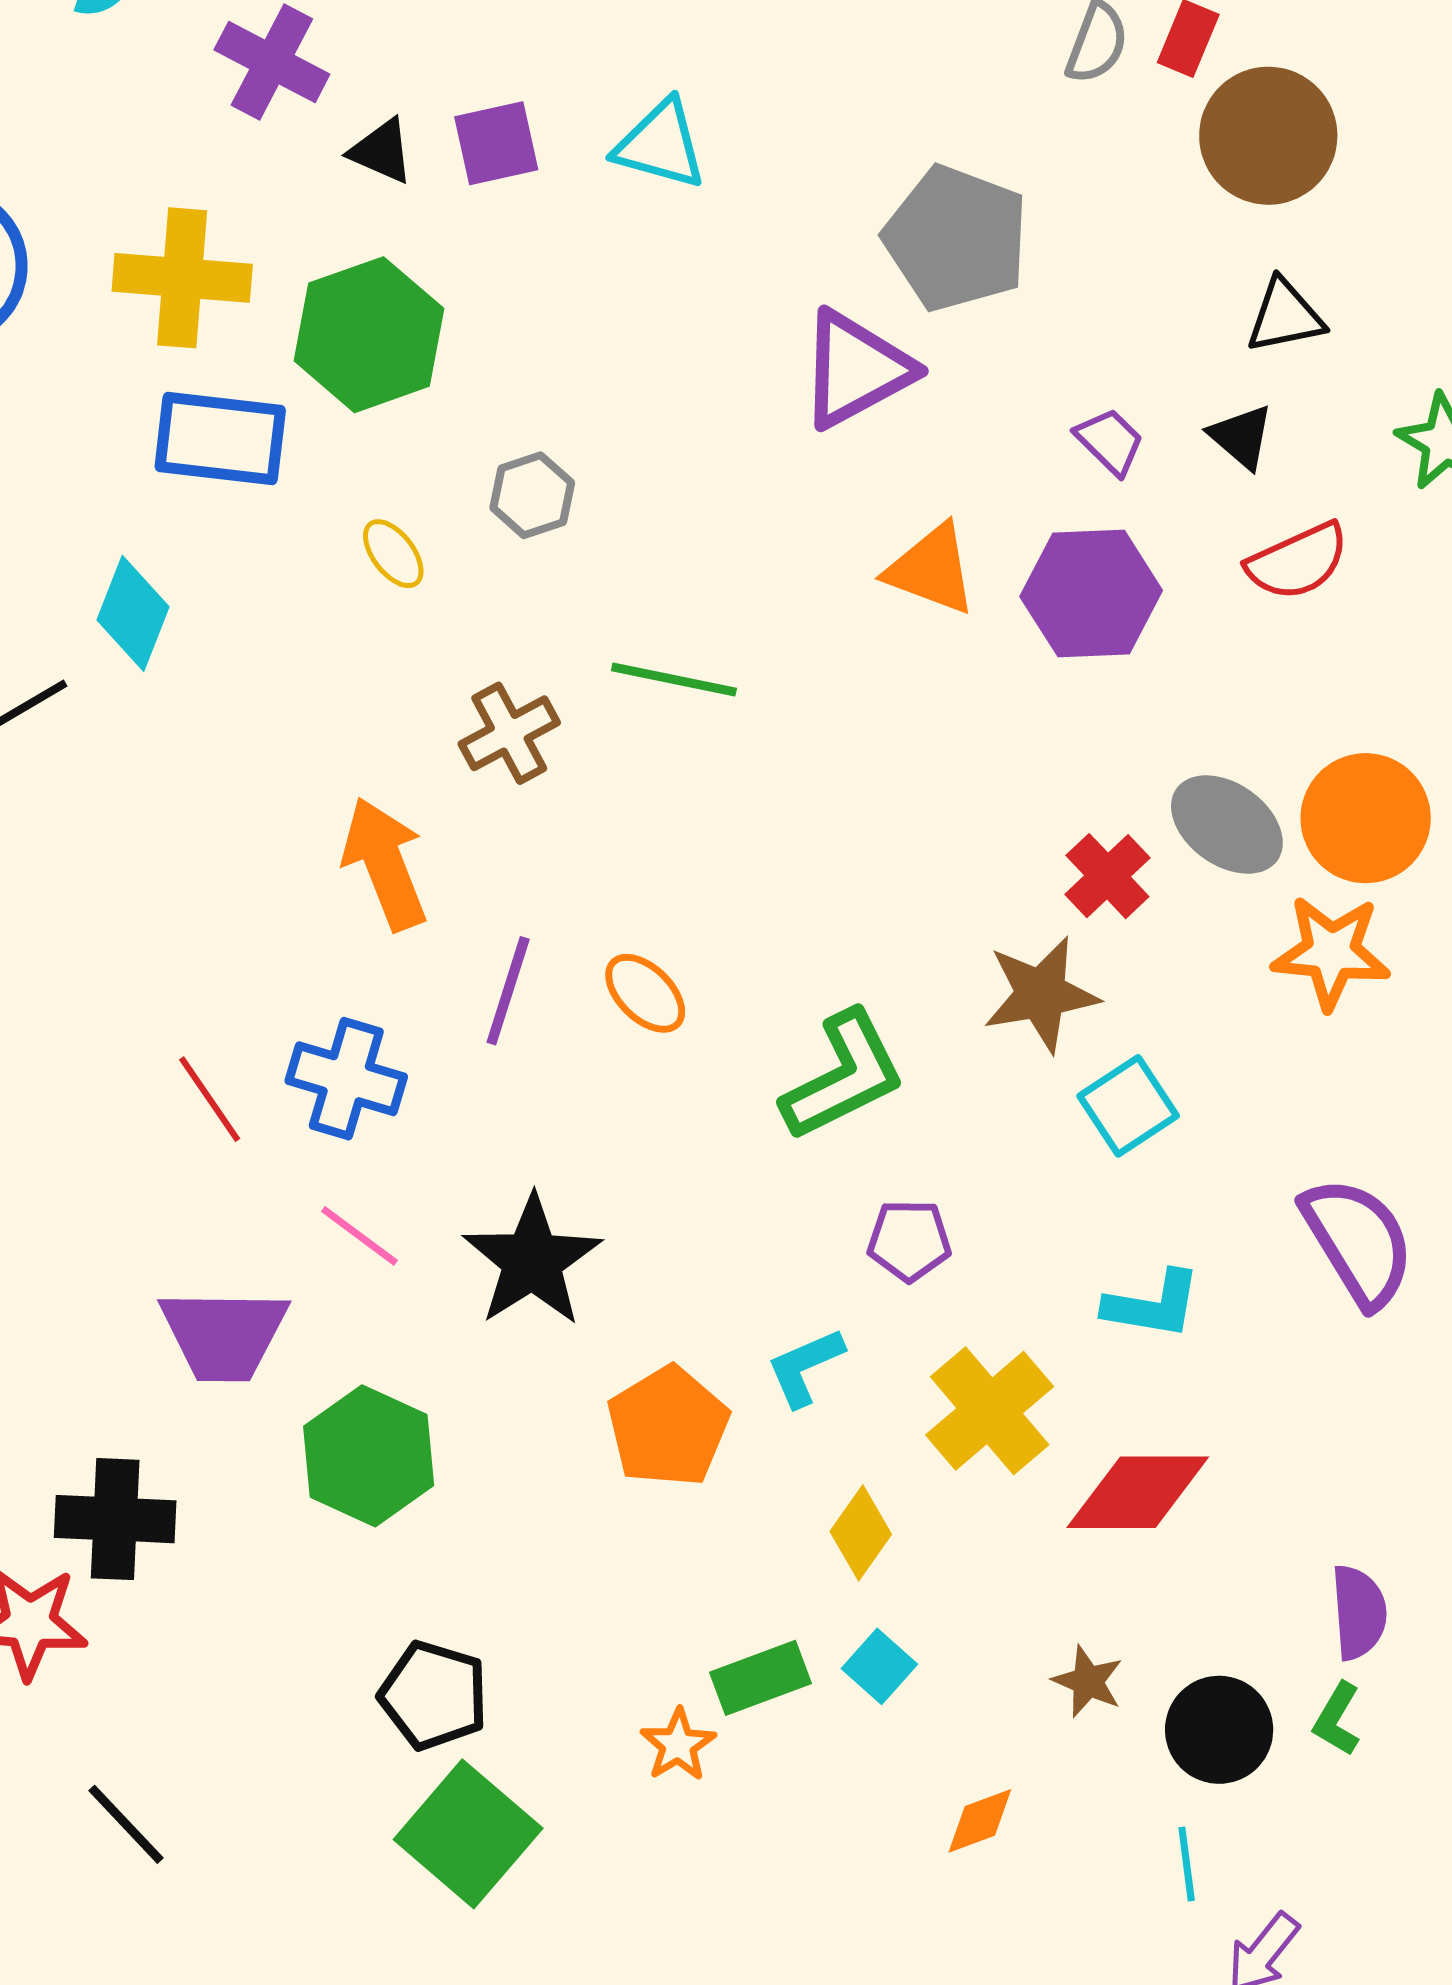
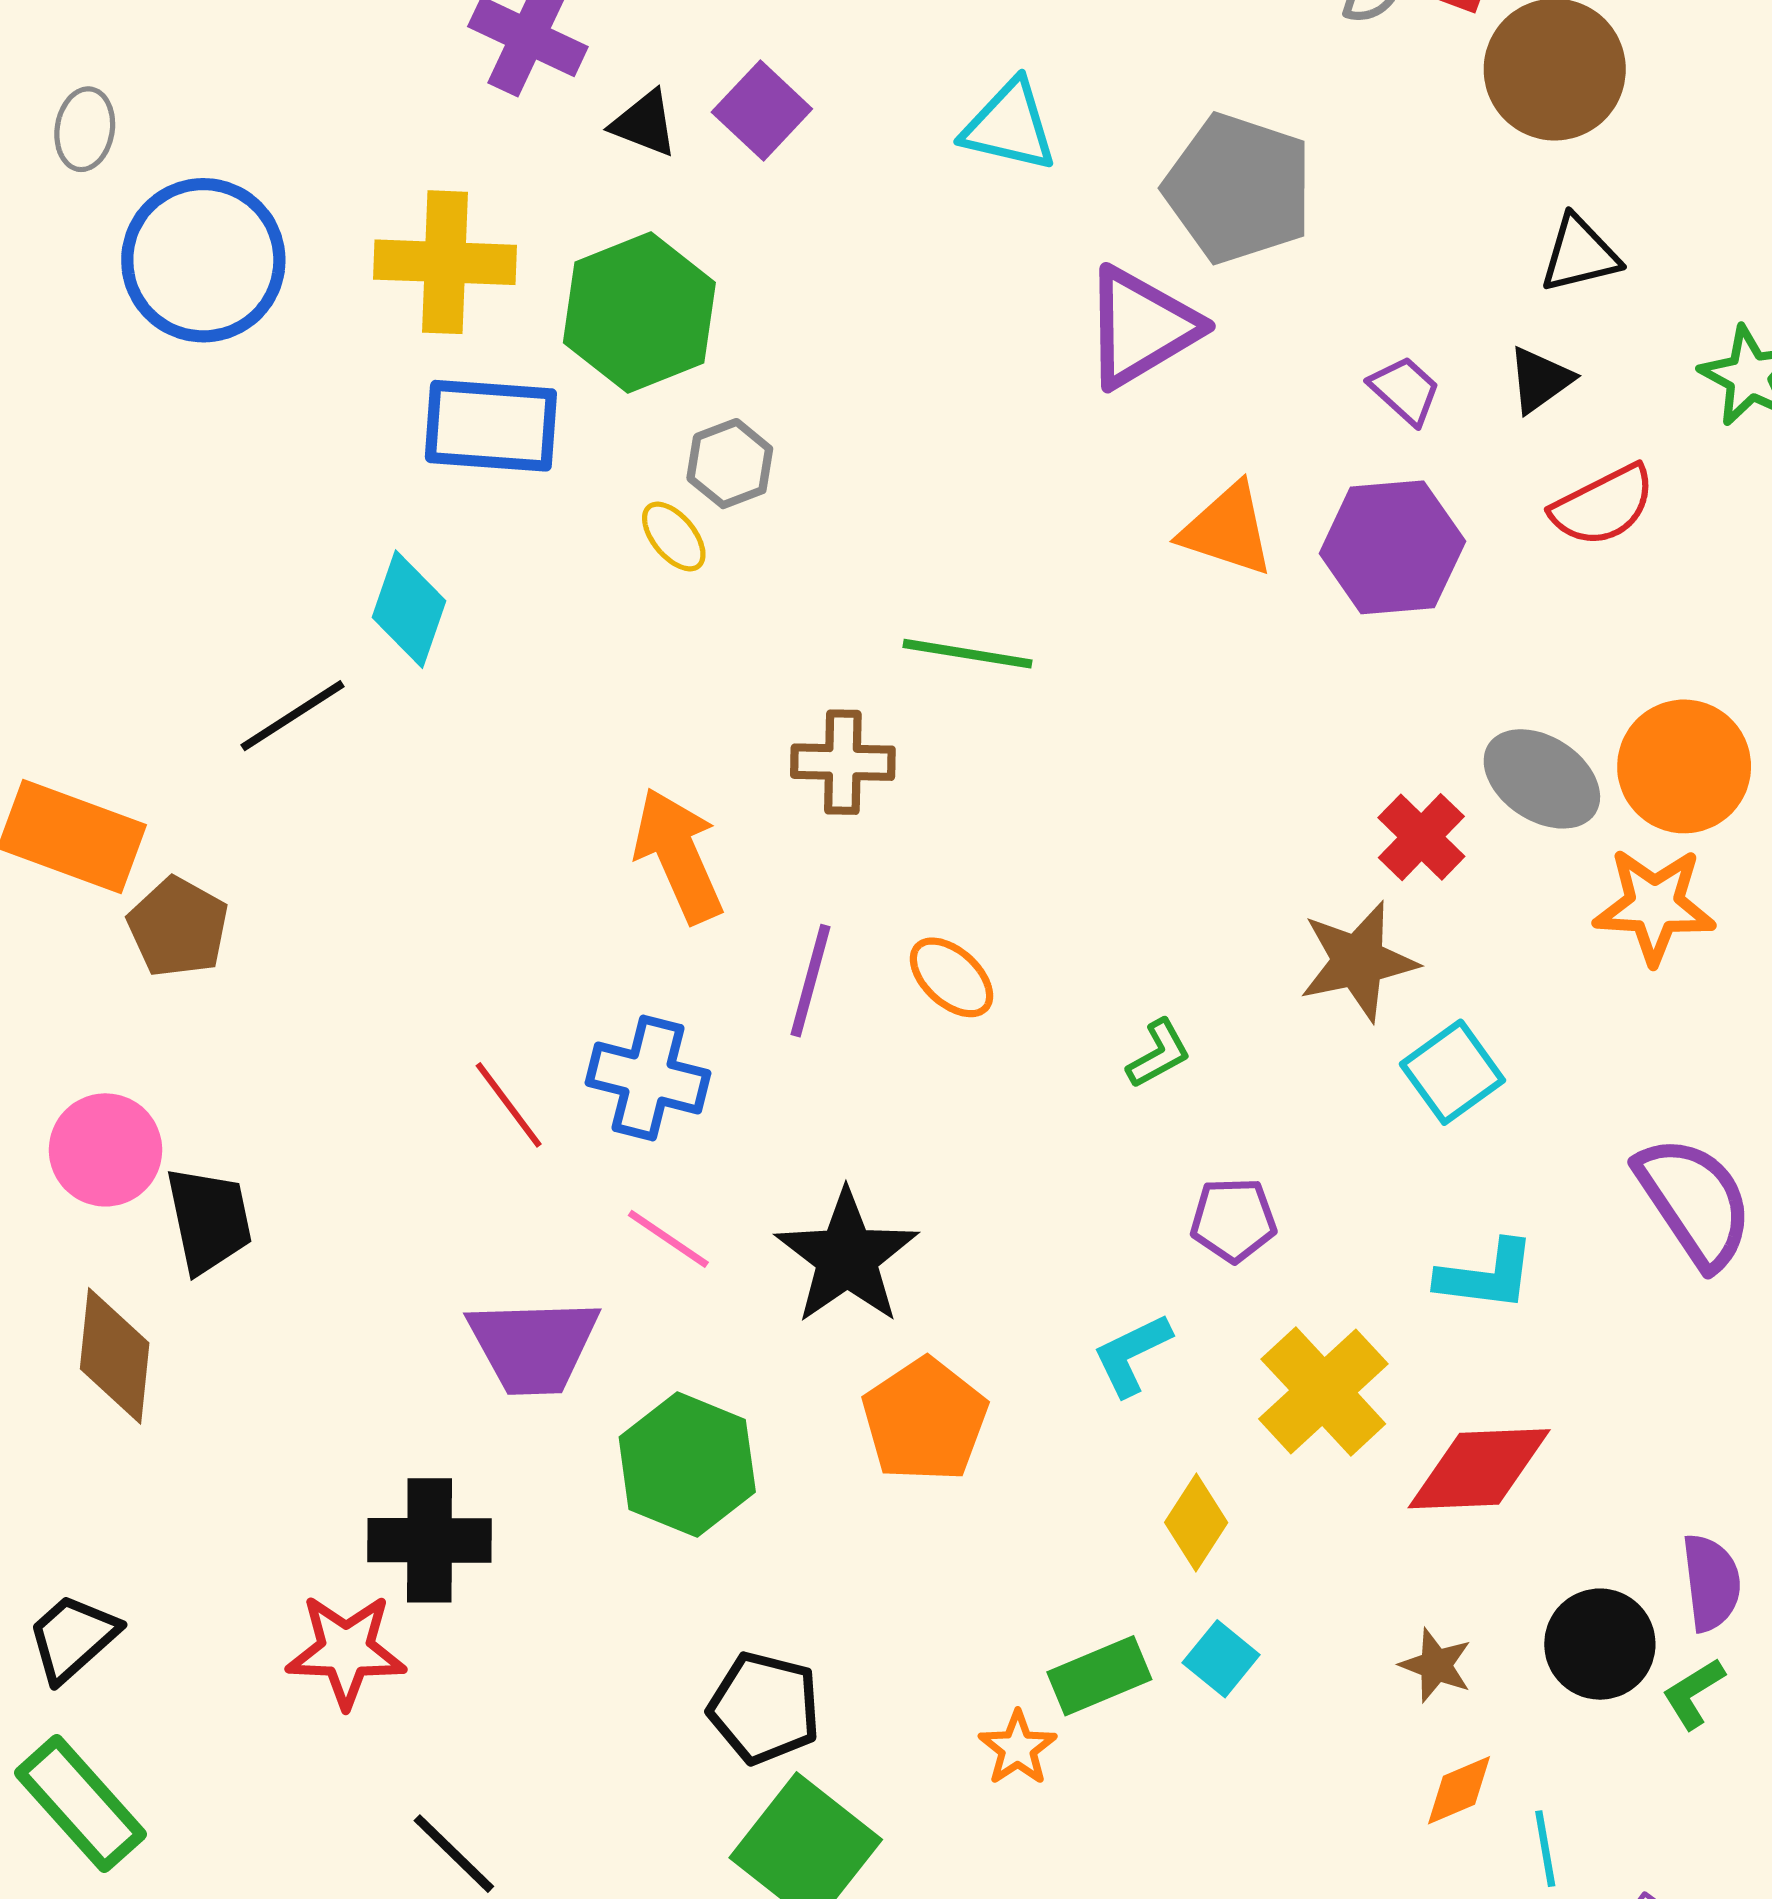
purple square: (496, 143) -> (762, 110), turned -32
cyan triangle: (661, 145) -> (1009, 126), moved
black triangle: (1241, 437) -> (1540, 380), turned 46
gray hexagon: (532, 495) -> (730, 464), moved
brown cross: (509, 733) -> (843, 762), moved, turned 32
green L-shape: (843, 1076) -> (1159, 1054), size x0.5
orange pentagon: (668, 1427) -> (925, 1420), moved
green L-shape: (1337, 1719) -> (1693, 1693), turned 30
black circle: (1219, 1730) -> (1600, 1644), moved
orange diamond: (980, 1821) -> (1459, 1790), moved

